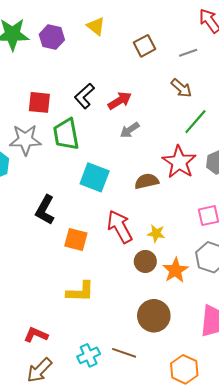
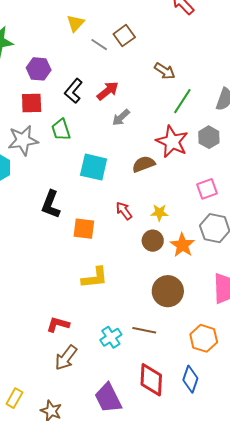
yellow triangle: (96, 26) -> (75, 23), turned 42
purple hexagon: (52, 37) -> (39, 69), moved
gray line: (188, 53) -> (99, 45), moved, turned 60
green trapezoid: (66, 134) -> (61, 130), size x0.7
red arrow: (120, 227) -> (124, 211), size x0.6

